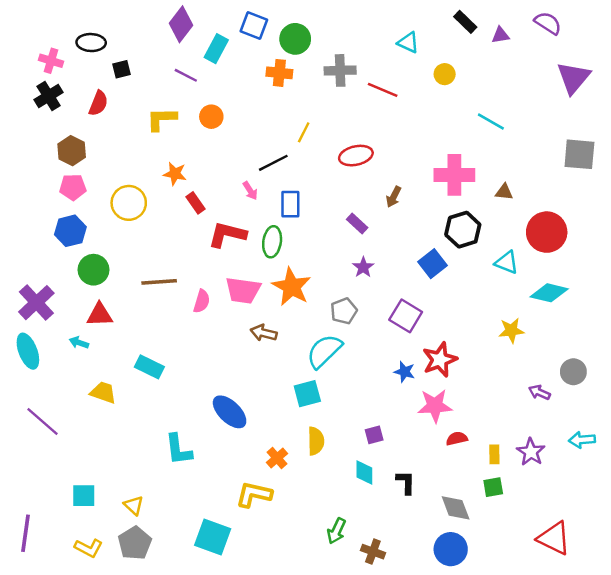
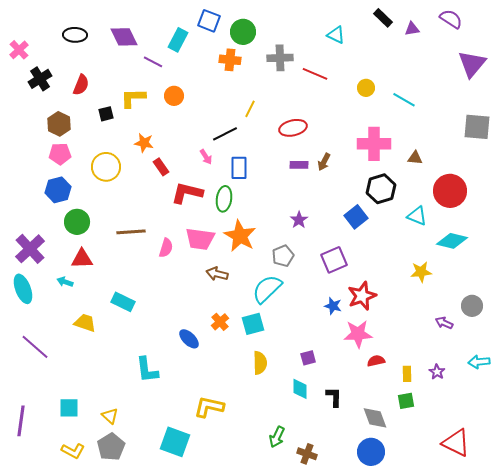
purple diamond: (181, 24) -> (124, 37), moved, turned -64
pink cross: (51, 61) -> (19, 50), moved, turned 30
black square: (121, 69) -> (106, 114), moved
yellow circle: (445, 74) -> (366, 88), moved
purple rectangle: (357, 224) -> (299, 165), moved, turned -42
purple square: (406, 316) -> (334, 260), turned 36
blue ellipse: (230, 412) -> (189, 339), size x0.7
purple star: (531, 452) -> (437, 372), size x0.7
orange cross: (277, 458) -> (220, 322), moved
purple line: (25, 533) -> (21, 421), moved

